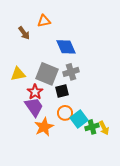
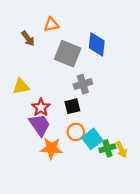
blue diamond: (66, 47) -> (97, 44), moved, turned 30
gray square: (47, 74) -> (68, 54), moved
orange star: (44, 127) -> (51, 148), turned 30

